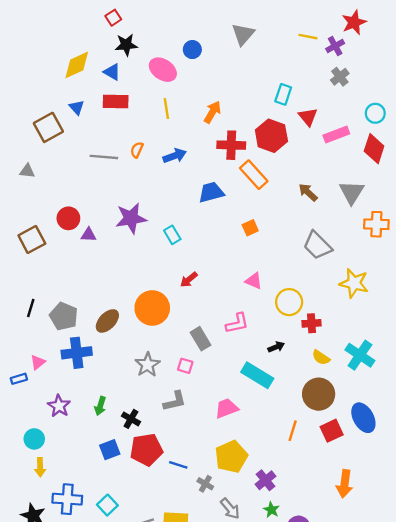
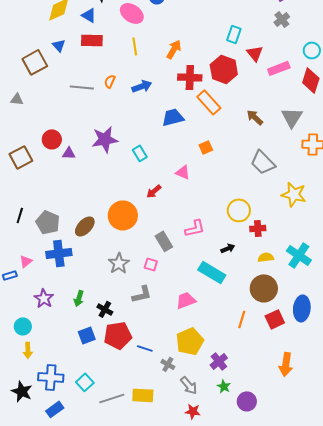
pink triangle: (254, 281) -> (183, 172), moved
yellow semicircle: (321, 358) -> (266, 257), turned 140
blue ellipse: (363, 418) -> (302, 308), turned 35

